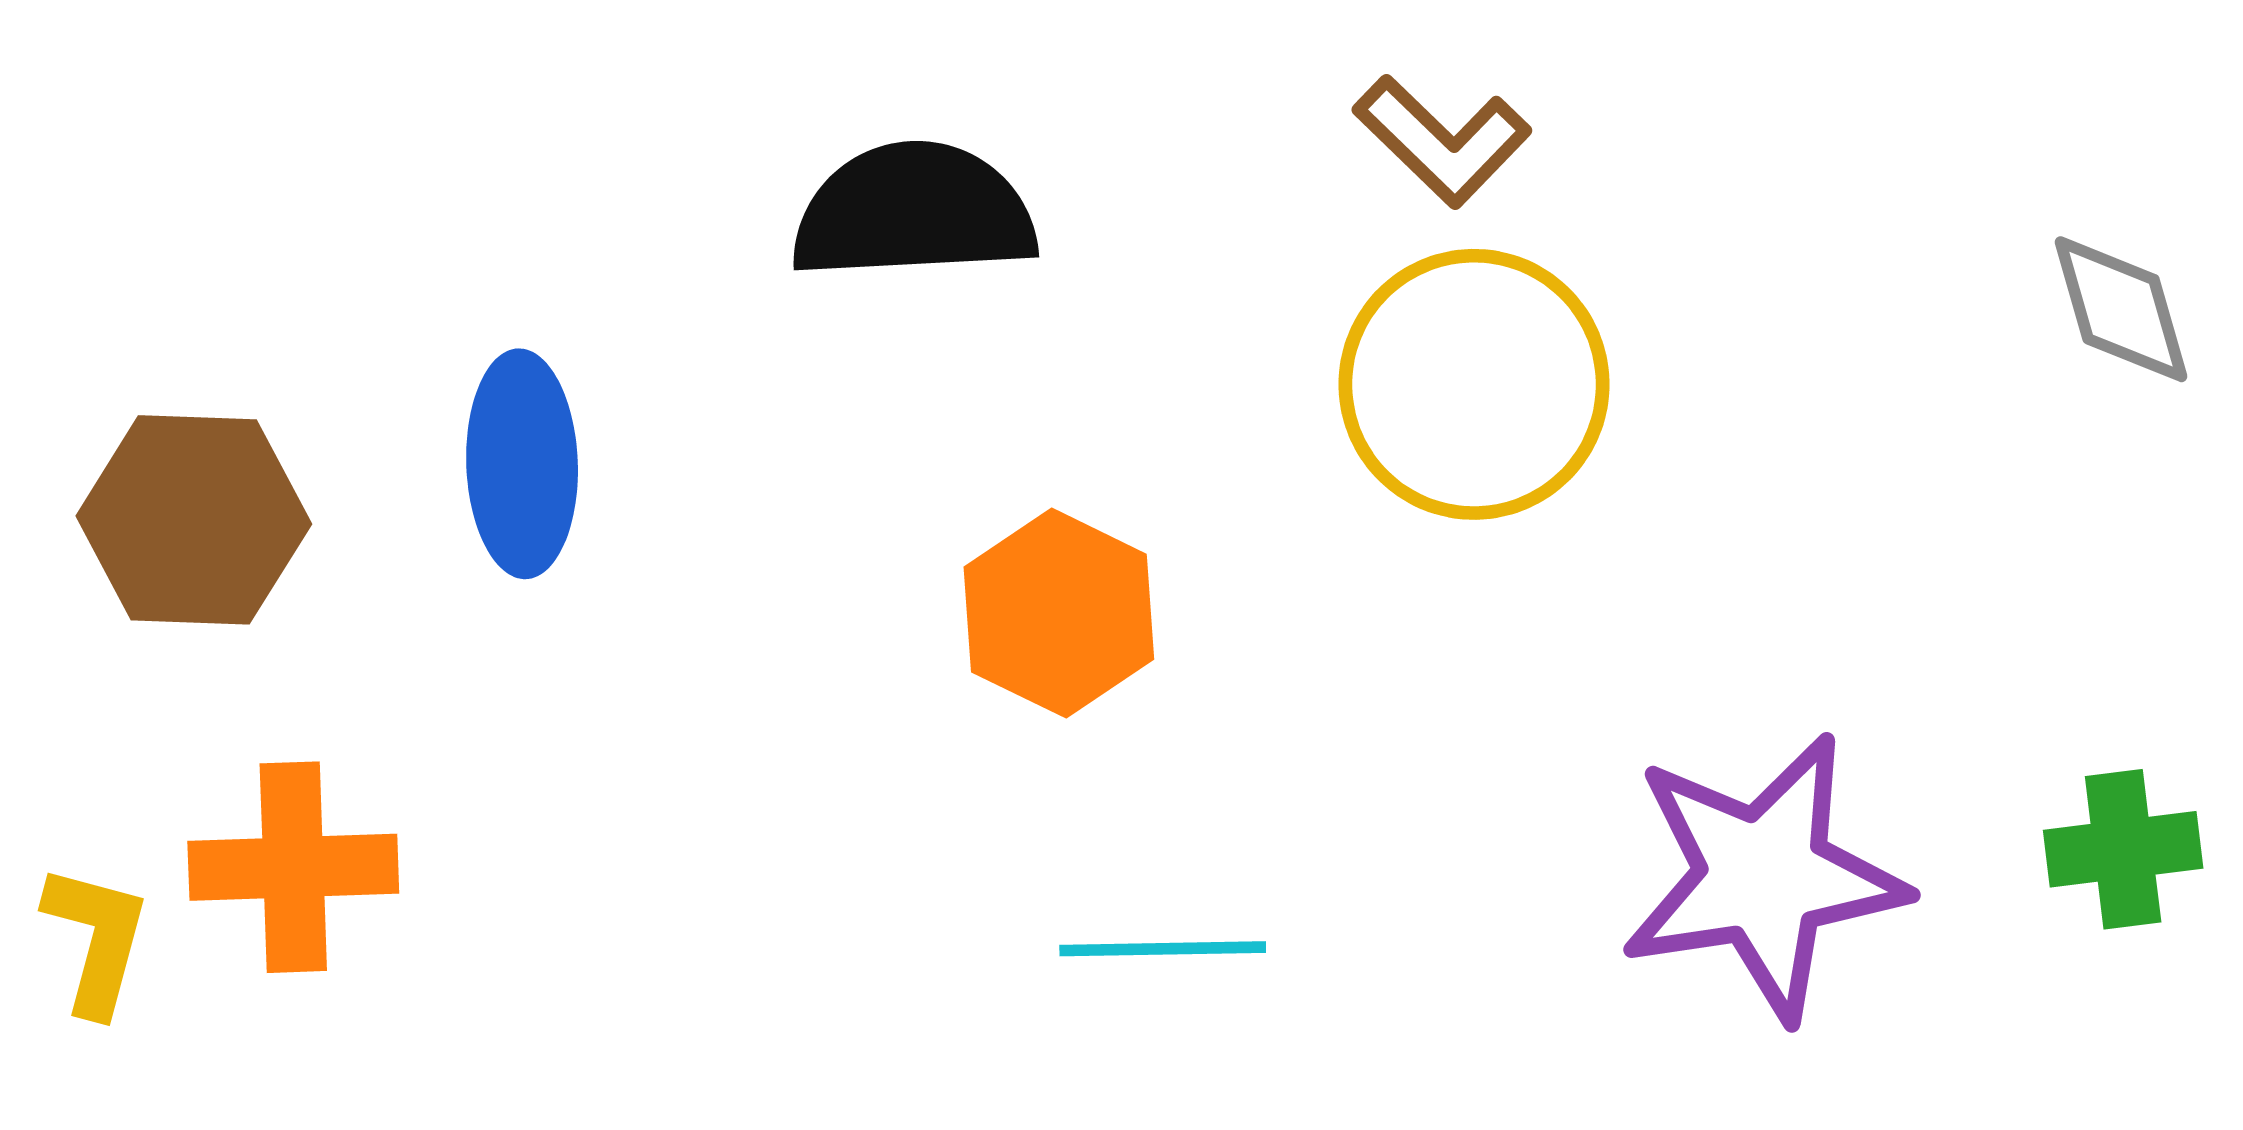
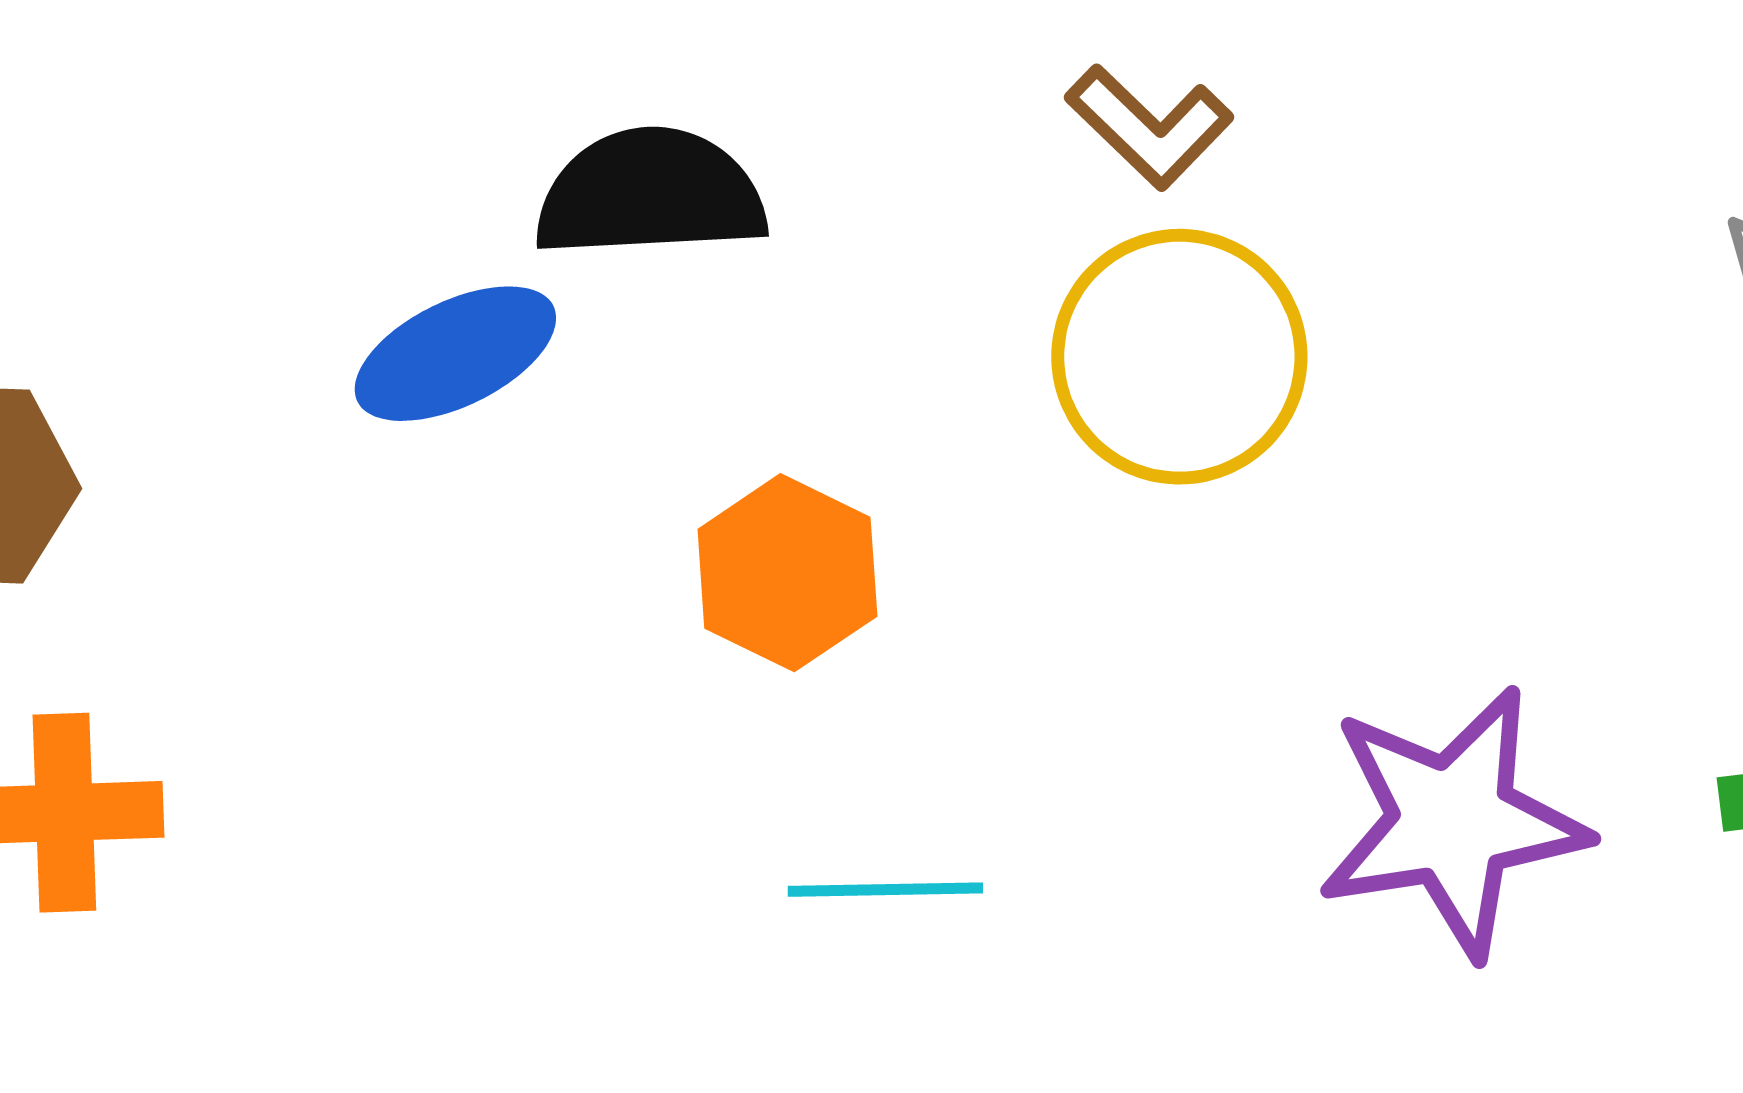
blue ellipse: (522, 464) -> (455, 354), moved, turned 66

